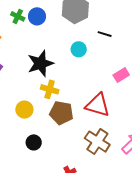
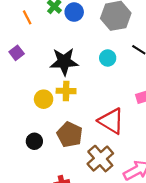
yellow cross: (50, 89) -> (66, 91), turned -30
yellow circle: (24, 110) -> (44, 99), moved
brown pentagon: (61, 113) -> (70, 135), moved

